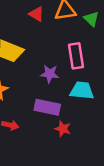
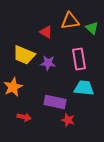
red triangle: (36, 14) -> (46, 32), moved
purple star: (50, 74) -> (48, 63), moved

